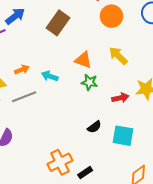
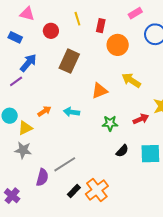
orange triangle: (83, 60) -> (100, 91), turned -30
green star: (89, 82) -> (110, 123), moved
gray line: (24, 97) -> (65, 164), moved
black rectangle: (85, 173) -> (74, 191), moved

